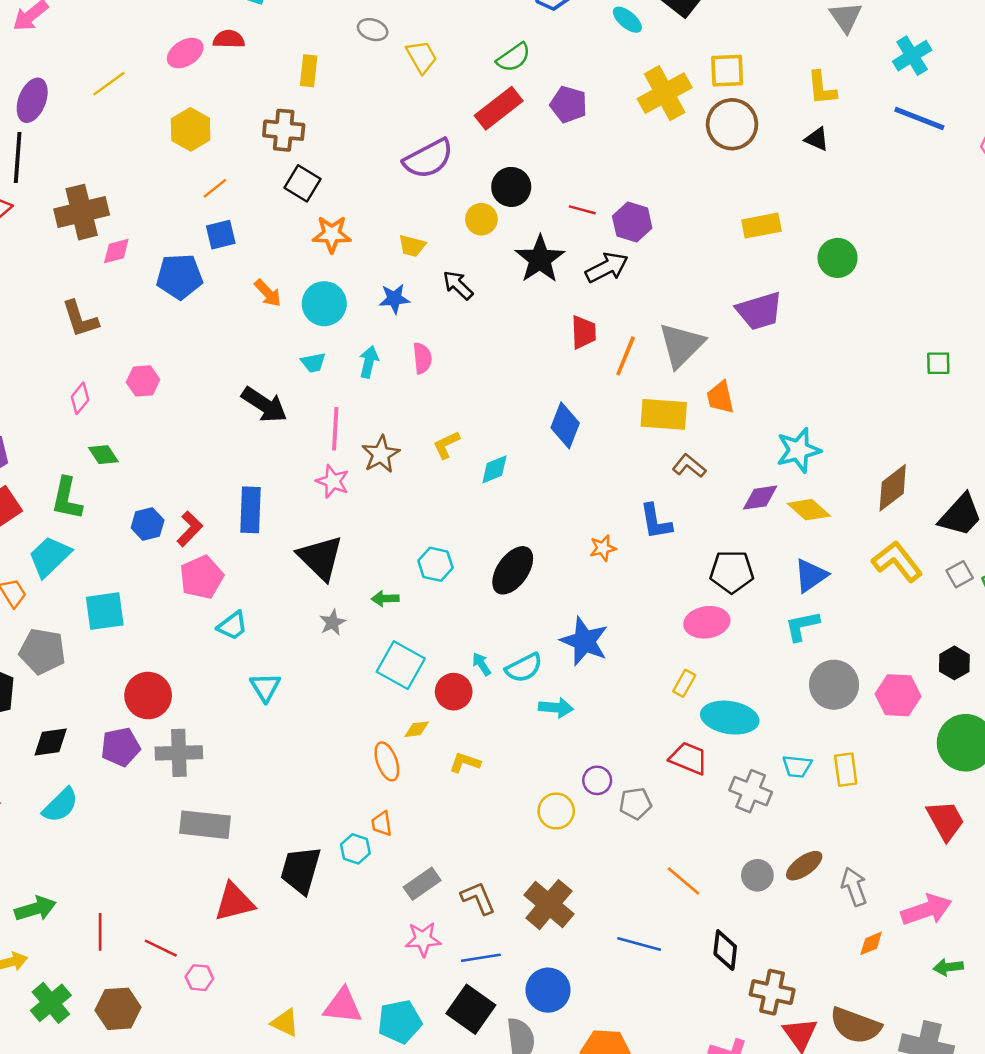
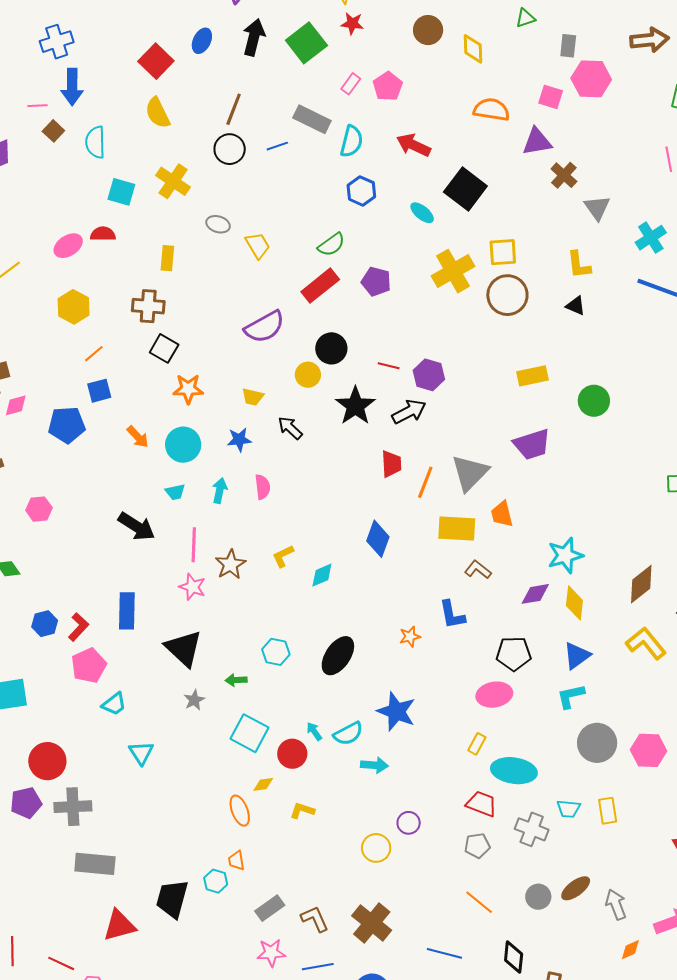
yellow diamond: (809, 510) -> (574, 603), turned 56
gray pentagon: (635, 804) -> (477, 846), moved

